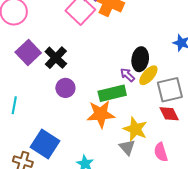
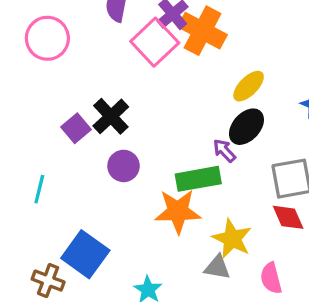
purple square: (28, 52) -> (76, 128), moved, size x0.7
black ellipse: (140, 59) -> (246, 127), turned 30
yellow ellipse: (148, 75) -> (249, 86), moved
gray triangle: (127, 147) -> (217, 267), turned -42

